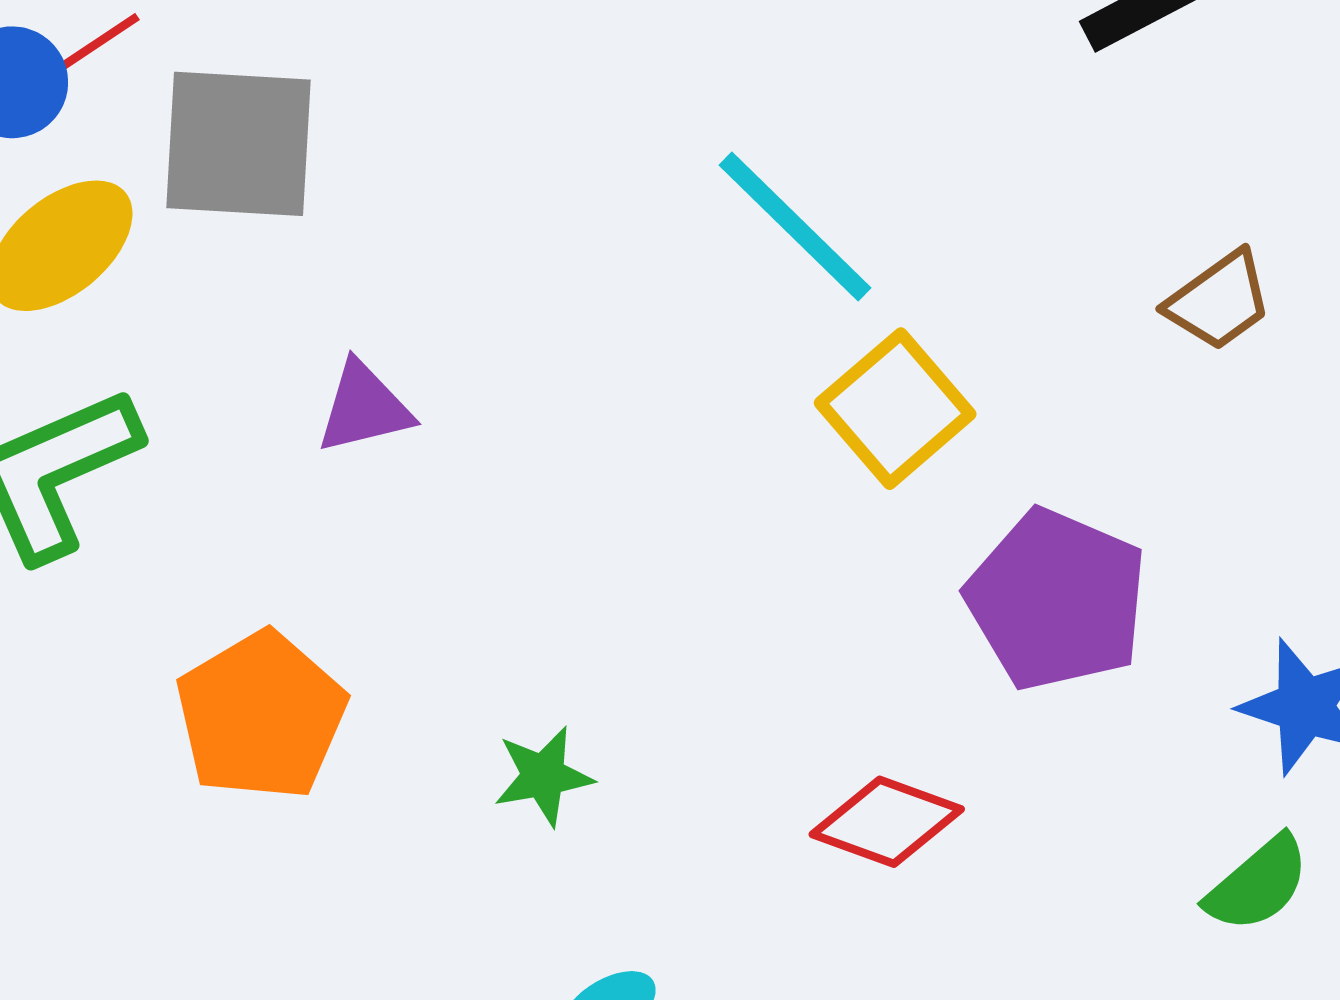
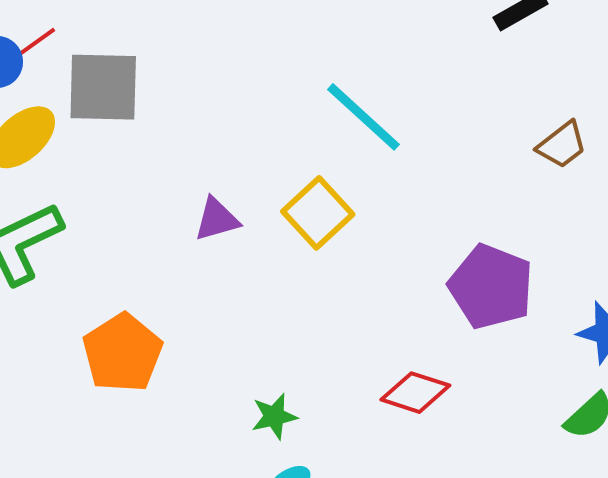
purple triangle: (364, 408) -> (217, 219), moved
yellow square: (895, 409) -> (318, 213), moved
green star: (543, 776) -> (274, 416), moved

